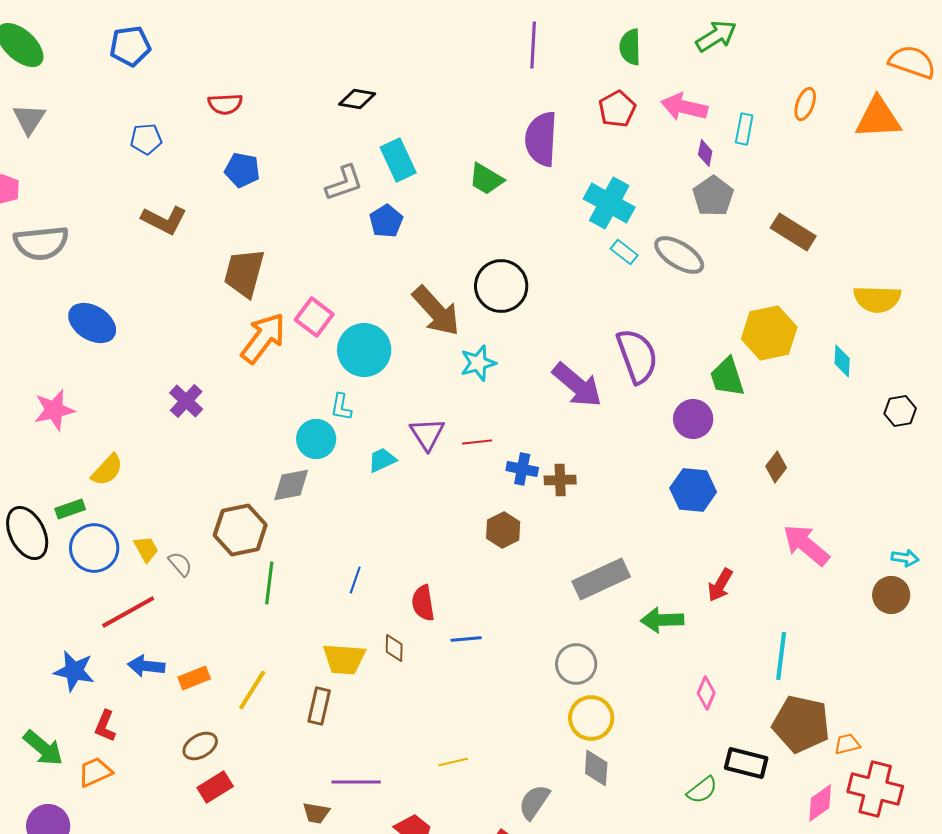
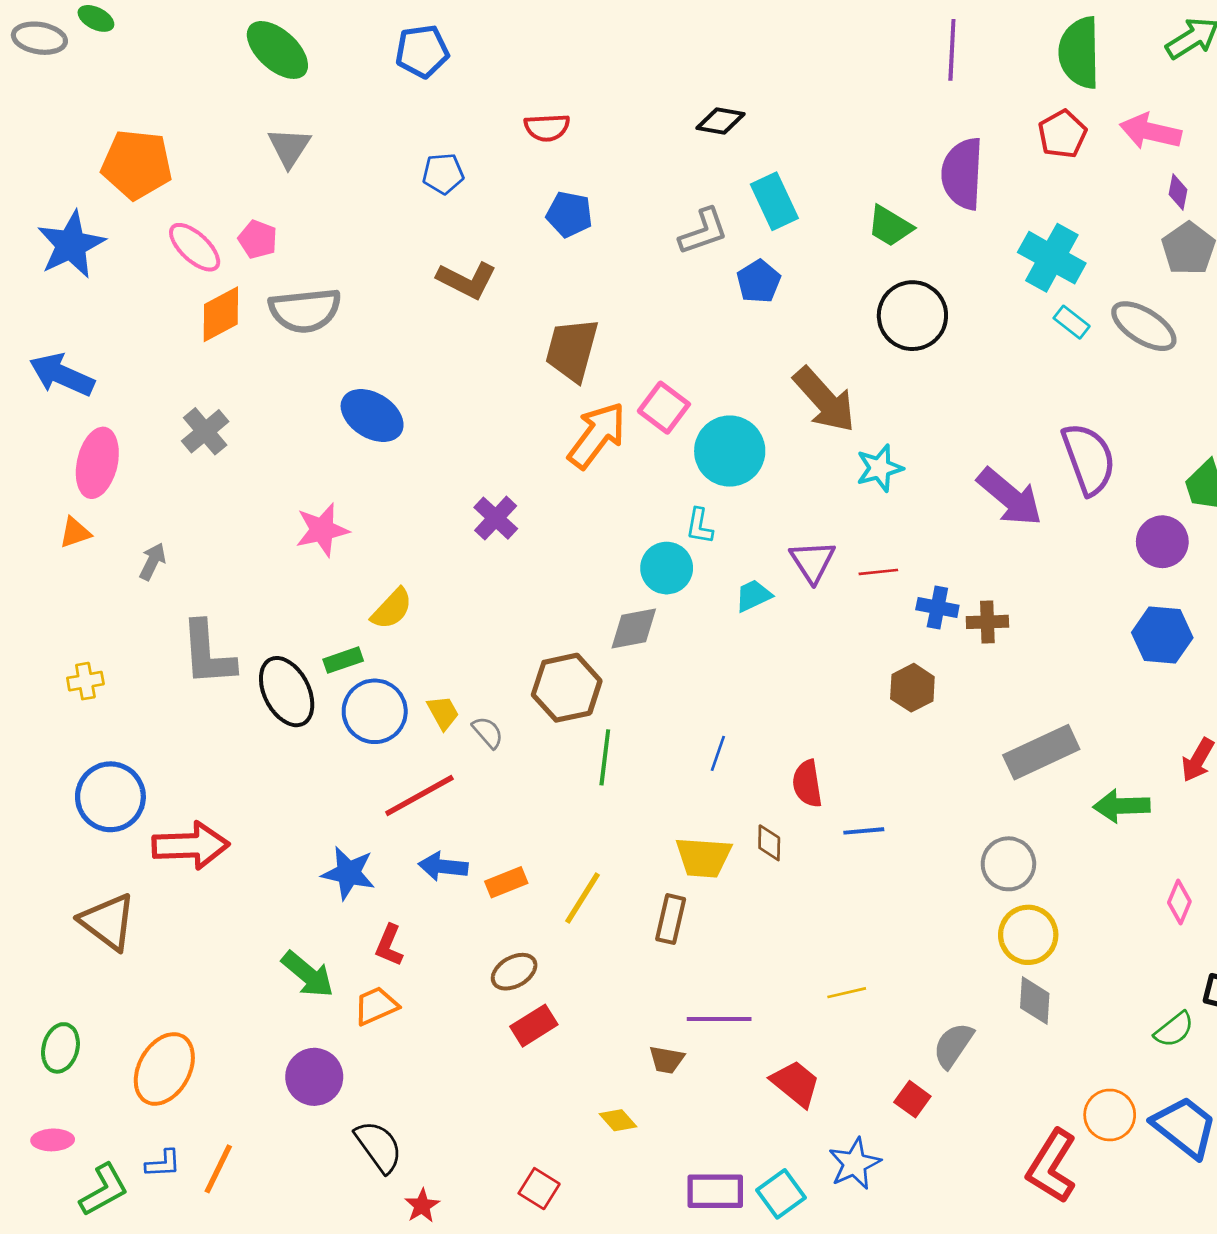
green semicircle: (630, 47) -> (1079, 53), size x1.5
black circle: (501, 286) -> (912, 316), moved

